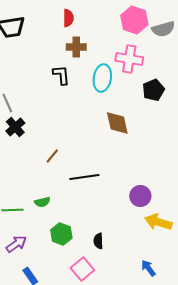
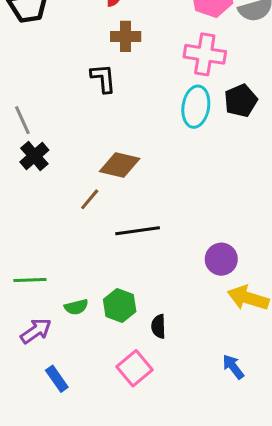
cyan ellipse: (102, 78) -> (196, 107), moved
brown diamond: (117, 123) -> (120, 165), moved, turned -64
green semicircle: (42, 202) -> (76, 307), moved
green hexagon: (61, 234) -> (120, 305), moved

